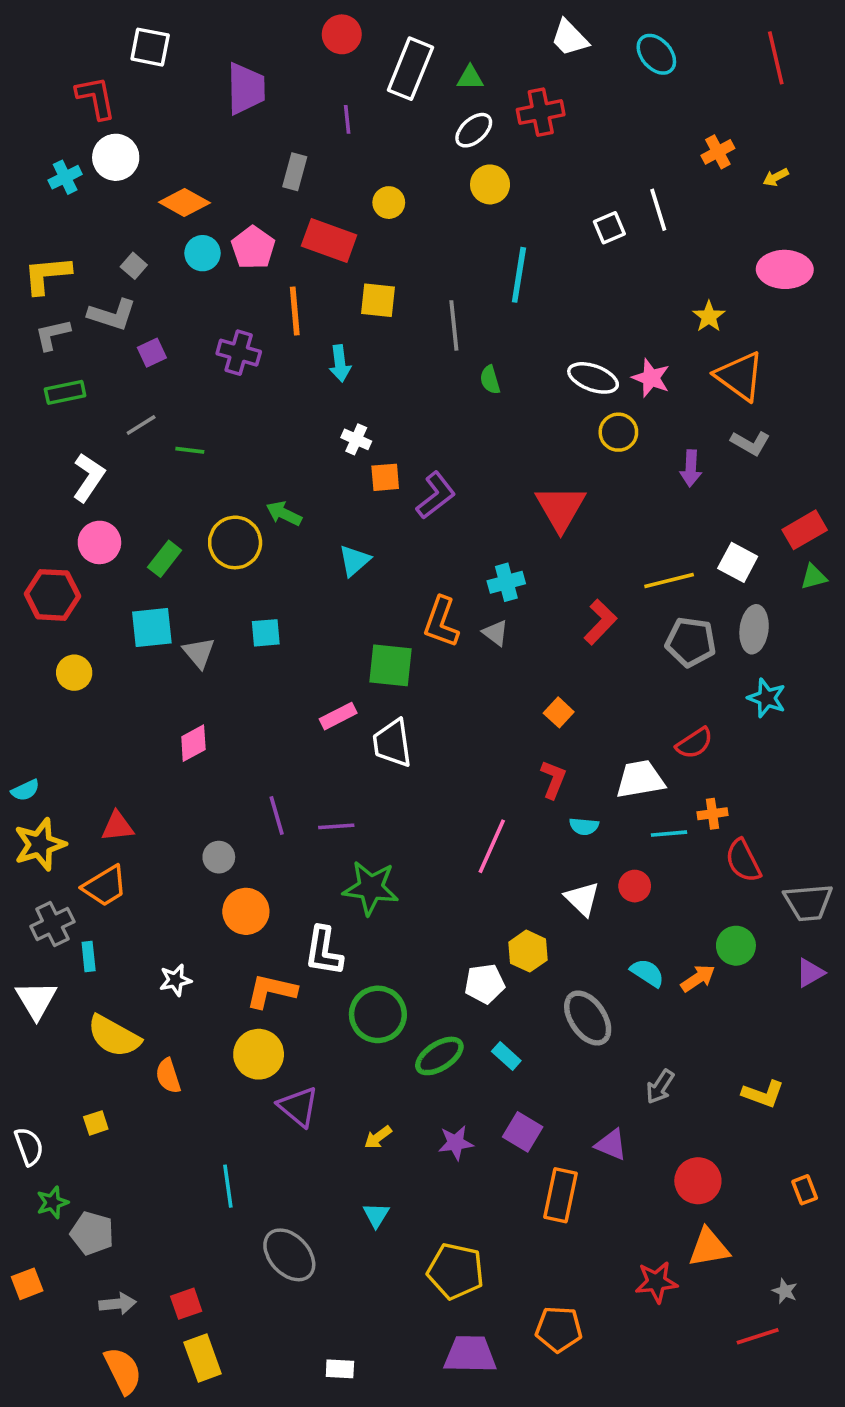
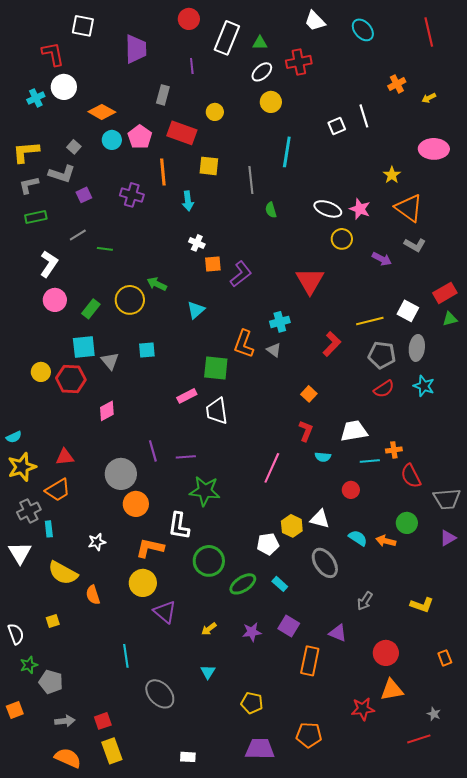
purple arrow: (691, 468) -> (382, 259), turned -66
red hexagon: (52, 595) -> (71, 379), moved
red semicircle: (694, 743) -> (384, 389), moved
gray circle: (219, 857) -> (121, 474), size x1.8
white triangle: (582, 899) -> (320, 519), moved, turned -30
orange arrow: (698, 978) -> (386, 541), turned -132
yellow pentagon: (456, 1271) -> (252, 703), size x0.7
orange semicircle: (123, 1371) -> (68, 758), turned -40

